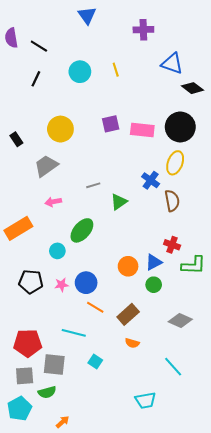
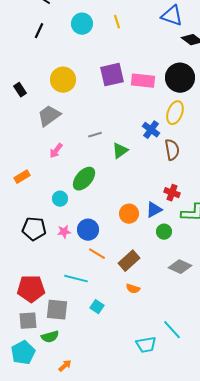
purple square: (111, 124) -> (112, 75), size x1.4
pink arrow: (53, 202) -> (56, 151), turned -42
orange rectangle: (18, 228) -> (22, 177), size x0.6
green circle: (154, 285) -> (164, 232), moved
cyan line: (173, 367) -> (172, 330), moved

